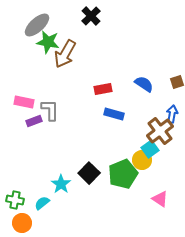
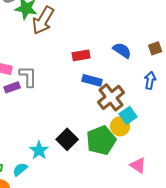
brown cross: (160, 131) -> (111, 97), moved

